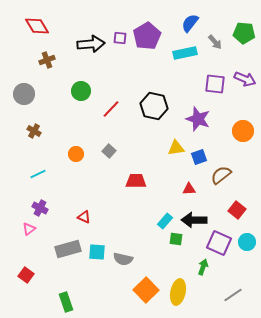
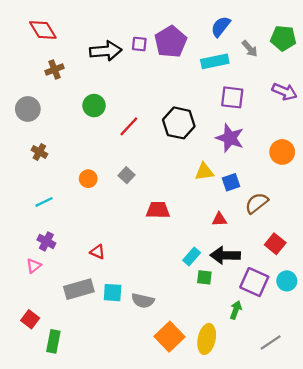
purple square: (215, 84) -> (232, 97), moved
green rectangle: (66, 302) -> (53, 341), moved, turned 30

